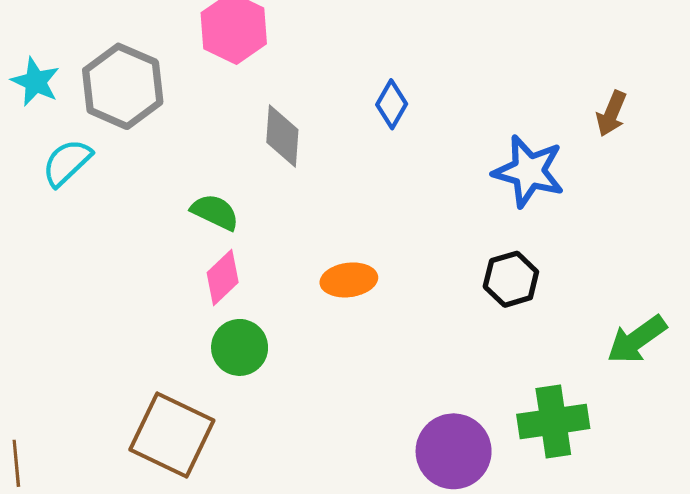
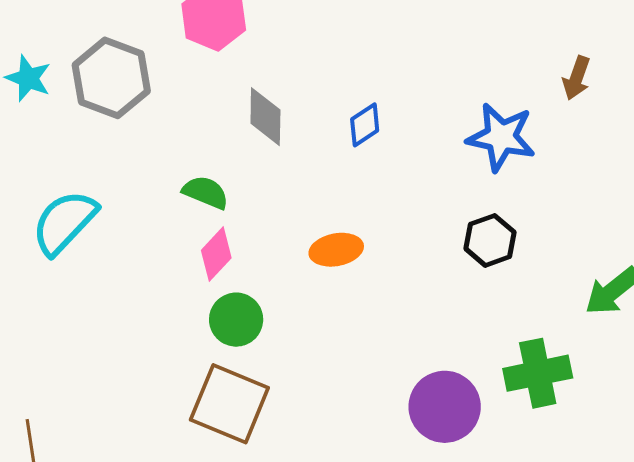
blue diamond: (392, 104) -> (365, 125), moved, turned 30
cyan semicircle: (67, 163) -> (64, 222), moved, size x1.4
brown square: (172, 435) -> (229, 404), moved

